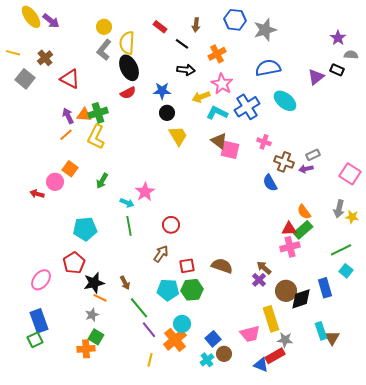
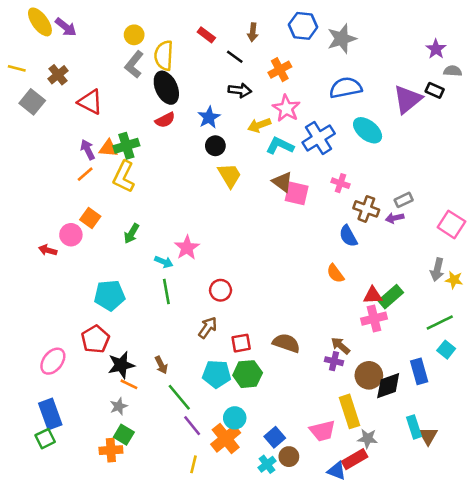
purple triangle: (316, 77) -> (408, 99), size x1.4
blue star: (162, 91) -> (209, 117), turned -30
orange semicircle: (304, 212) -> (335, 273), moved
purple cross: (259, 280) -> (334, 361), turned -32

